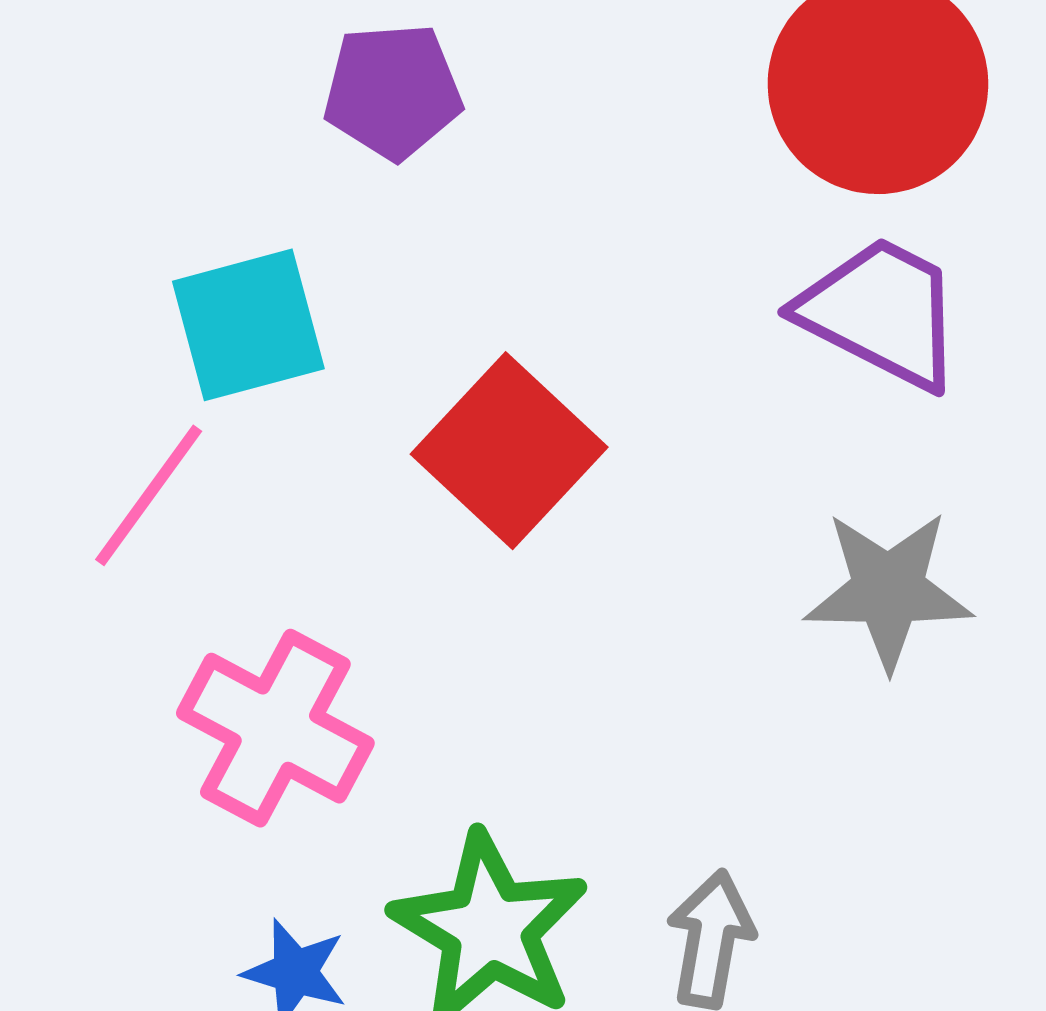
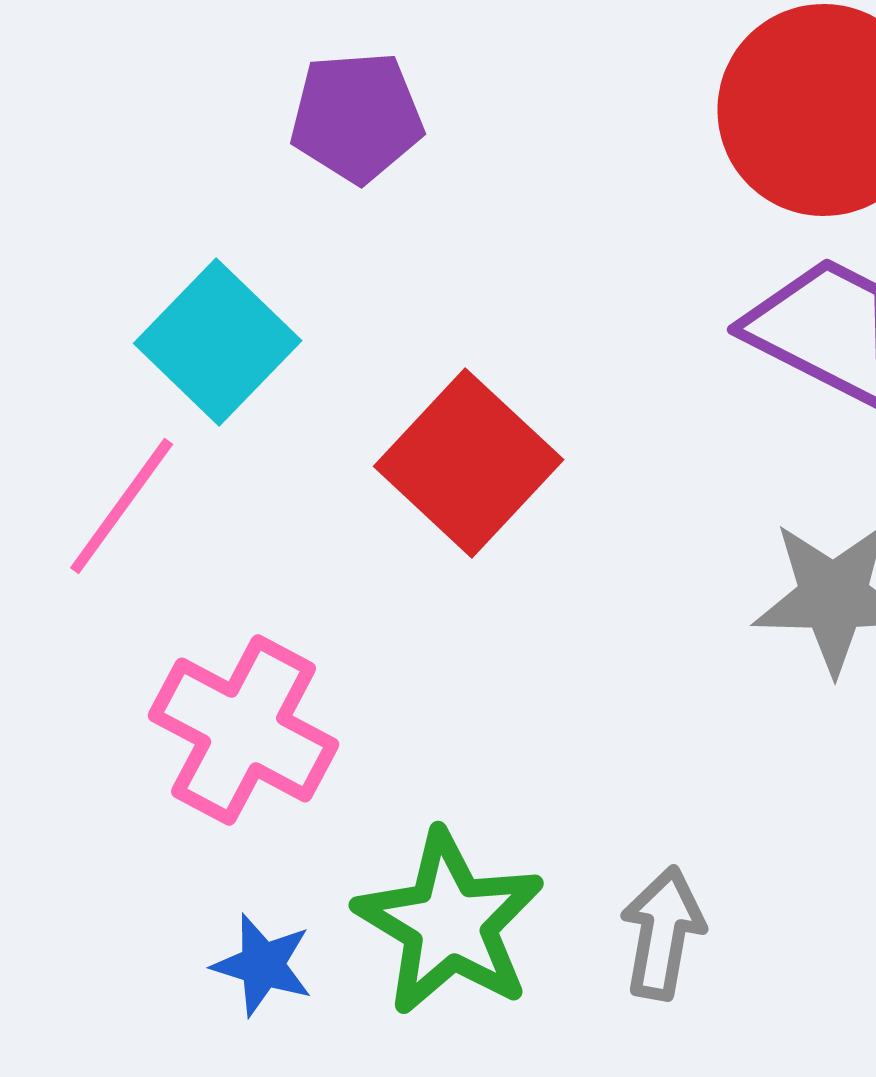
cyan square: (248, 325) -> (218, 342), turned -31

